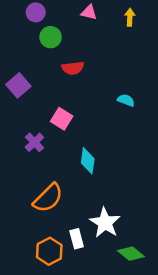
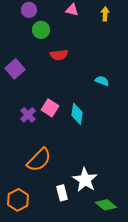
pink square: (62, 119) -> (50, 108), moved
cyan diamond: (88, 161) -> (77, 114), moved
orange hexagon: (49, 251) -> (18, 200), moved

